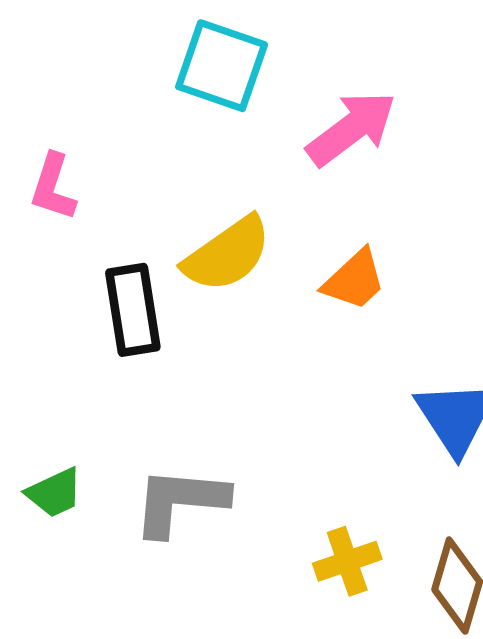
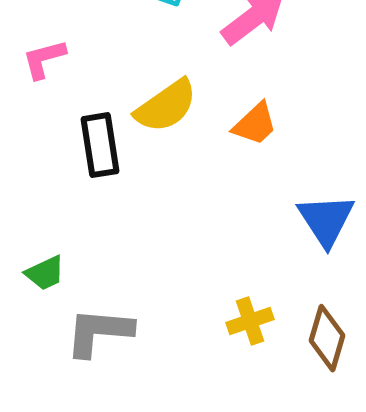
pink L-shape: (53, 187) -> (44, 59), turned 57
gray L-shape: (180, 501) -> (99, 332), moved

